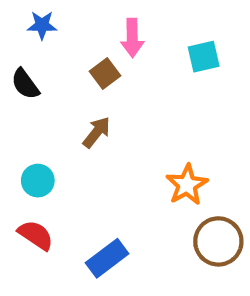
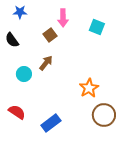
cyan square: (204, 57) -> (97, 27), turned 35
cyan circle: (38, 181) -> (24, 74), moved

